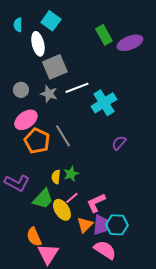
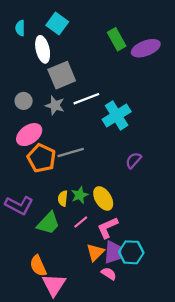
gray line: (63, 136) -> (71, 152), turned -75
yellow ellipse: (62, 210) -> (103, 198), moved
pink semicircle: (105, 250) -> (109, 274), moved, size x0.6

